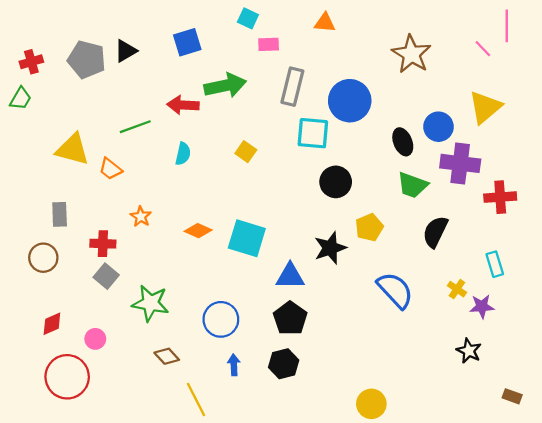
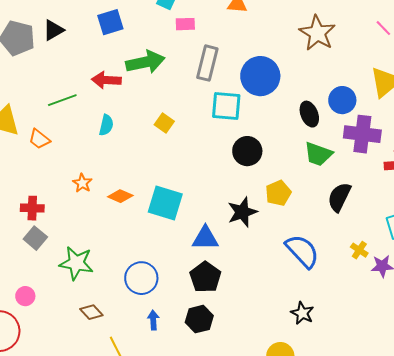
orange star: (141, 217) -> (82, 183), moved
black star: (469, 351) -> (302, 313), moved

